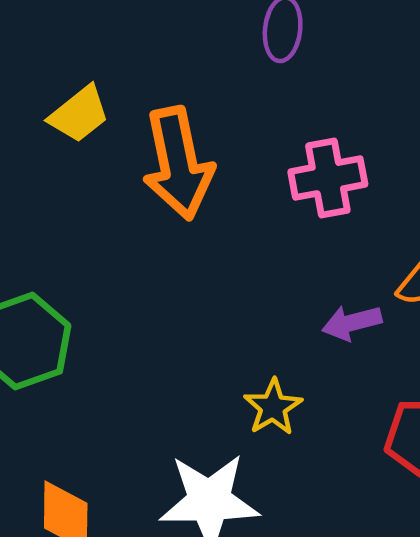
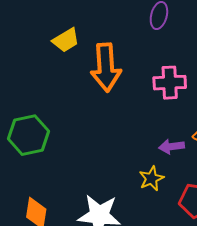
yellow star: (273, 407) -> (151, 178), moved

